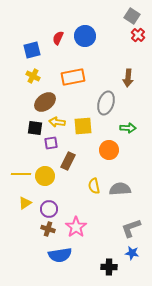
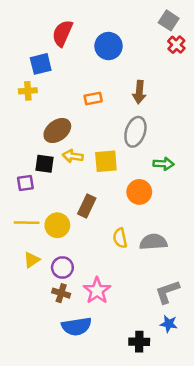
red semicircle: (58, 38) -> (62, 33), moved, size x1.5
yellow cross: (33, 76) -> (28, 91), moved, turned -32
orange rectangle: (73, 77) -> (93, 99), size x0.6
brown arrow: (128, 78) -> (139, 92), moved
purple square: (51, 143) -> (25, 183), moved

